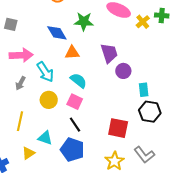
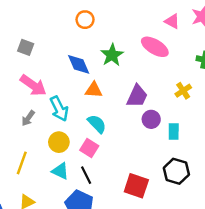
green star: (84, 21) -> (112, 55), turned 30
yellow cross: (143, 22) -> (183, 91), moved
purple trapezoid: (109, 53) -> (137, 96), turned 35
pink arrow: (21, 55) -> (33, 85), turned 30
cyan rectangle: (144, 90) -> (174, 131), moved
cyan triangle: (45, 138) -> (60, 171), moved

